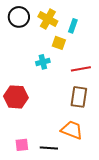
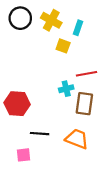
cyan cross: (43, 62) -> (66, 89), moved
black line: (49, 148) -> (40, 134), moved

